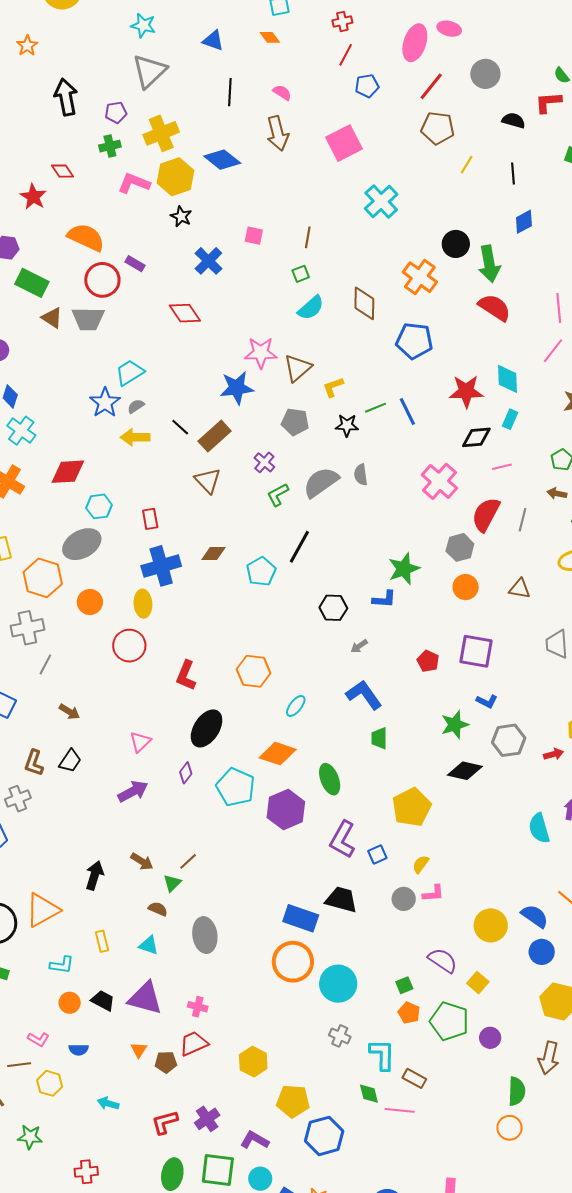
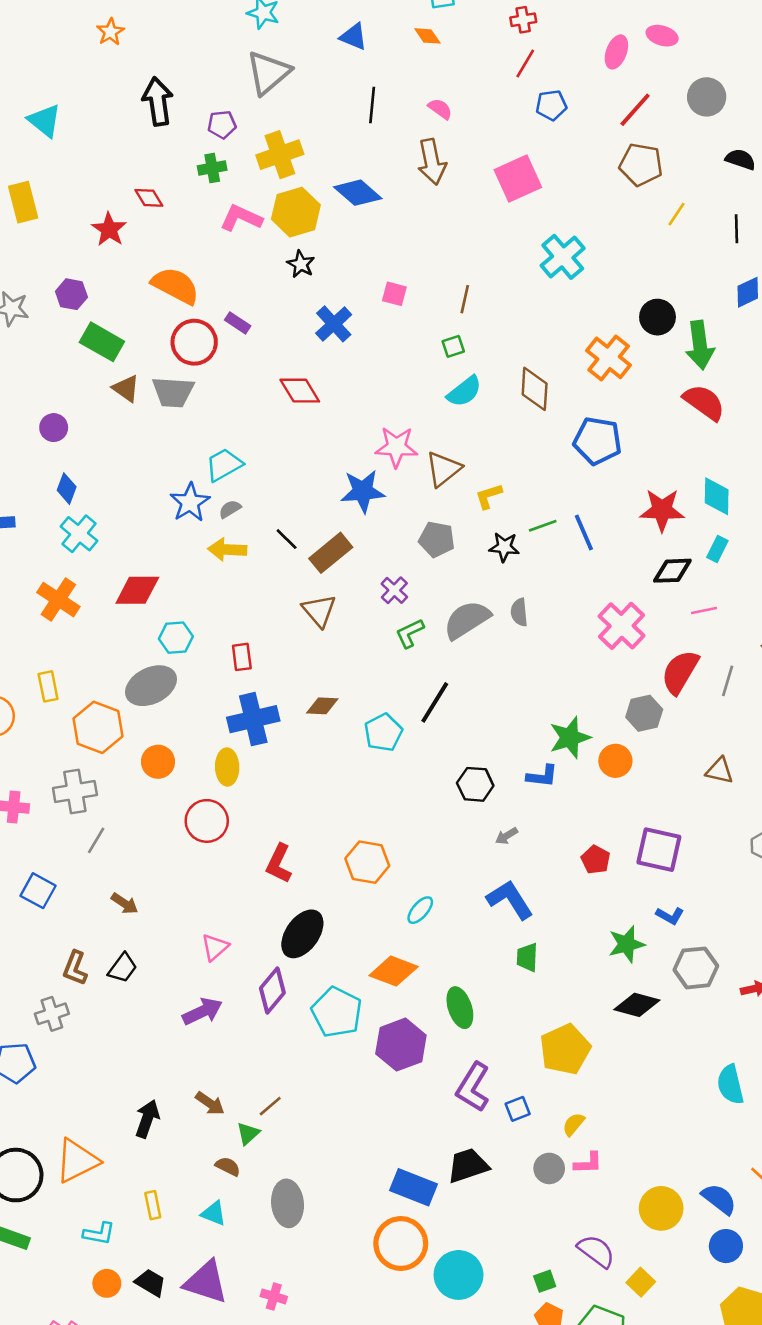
pink ellipse: (415, 43) -> (616, 52), size x0.7
orange circle: (466, 587) -> (615, 761), moved
purple diamond: (186, 773) -> (272, 990), size x1.6
black trapezoid: (341, 900) -> (468, 1165), turned -36

